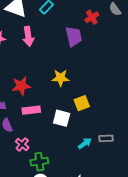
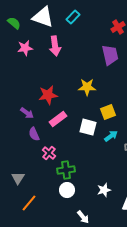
purple trapezoid: (74, 36) -> (110, 55), moved
pink rectangle: (31, 110) -> (58, 119), turned -30
cyan arrow: (85, 143) -> (111, 136), moved

